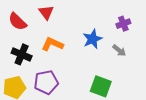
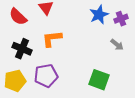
blue star: (92, 39) -> (99, 15), moved
orange L-shape: (52, 44) -> (52, 39), turned -30

